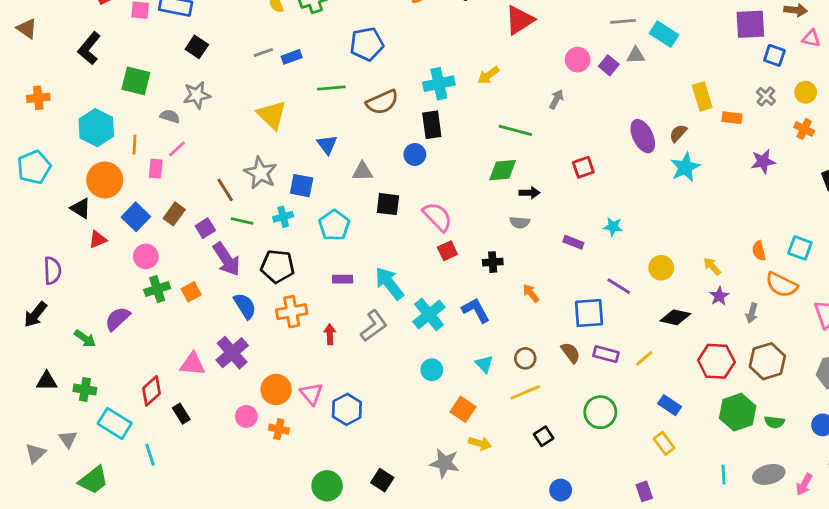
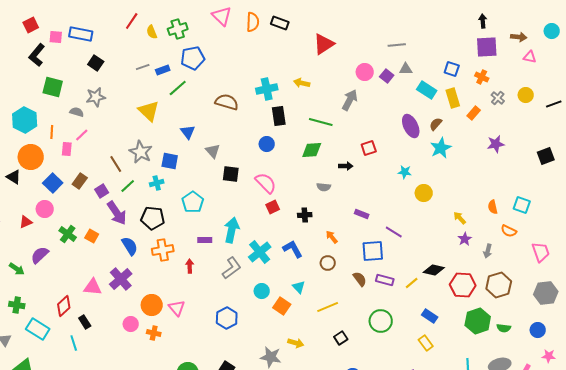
cyan rectangle: (664, 34) -> (427, 90), moved
blue pentagon: (367, 44) -> (193, 58), moved
black L-shape: (89, 48) -> (37, 55), moved
blue square: (774, 55) -> (452, 69), moved
yellow arrow: (488, 75) -> (302, 83), turned 49
green line: (331, 88) -> (178, 88), moved, turned -36
gray arrow: (556, 99) -> (350, 100), size x1.5
brown semicircle: (382, 102) -> (227, 102), turned -140
orange rectangle: (732, 118) -> (474, 113), turned -56
black rectangle: (432, 125) -> (279, 116), moved
orange cross: (804, 129) -> (482, 77), moved
blue circle: (415, 154) -> (267, 144), moved
gray triangle: (362, 171) -> (213, 151), turned 49
black arrow: (530, 193) -> (346, 166), moved
green line: (242, 221) -> (128, 186), turned -56
cyan pentagon: (334, 225) -> (193, 202), moved
cyan star: (613, 227) -> (405, 172), moved
red triangle: (98, 239) -> (26, 222), moved
purple rectangle: (573, 242) -> (362, 214), moved
pink circle: (146, 256) -> (45, 209), moved
yellow circle: (661, 268) -> (424, 193), moved
purple rectangle: (343, 279) -> (205, 240), moved
cyan arrow: (389, 283) -> (232, 230), turned 50
orange semicircle: (782, 285) -> (509, 231), size x0.7
green cross: (157, 289) -> (68, 234), turned -36
orange square: (191, 292) -> (92, 236), turned -32
black diamond: (675, 317) -> (434, 270), moved
gray L-shape: (374, 326) -> (232, 268), moved
brown circle: (525, 358) -> (328, 263), moved
blue hexagon: (347, 409) -> (227, 318), moved
orange square: (463, 409) -> (282, 306), moved
cyan line: (150, 455) -> (74, 343), moved

